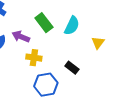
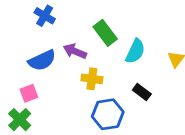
cyan semicircle: (72, 26) -> (135, 51), moved

